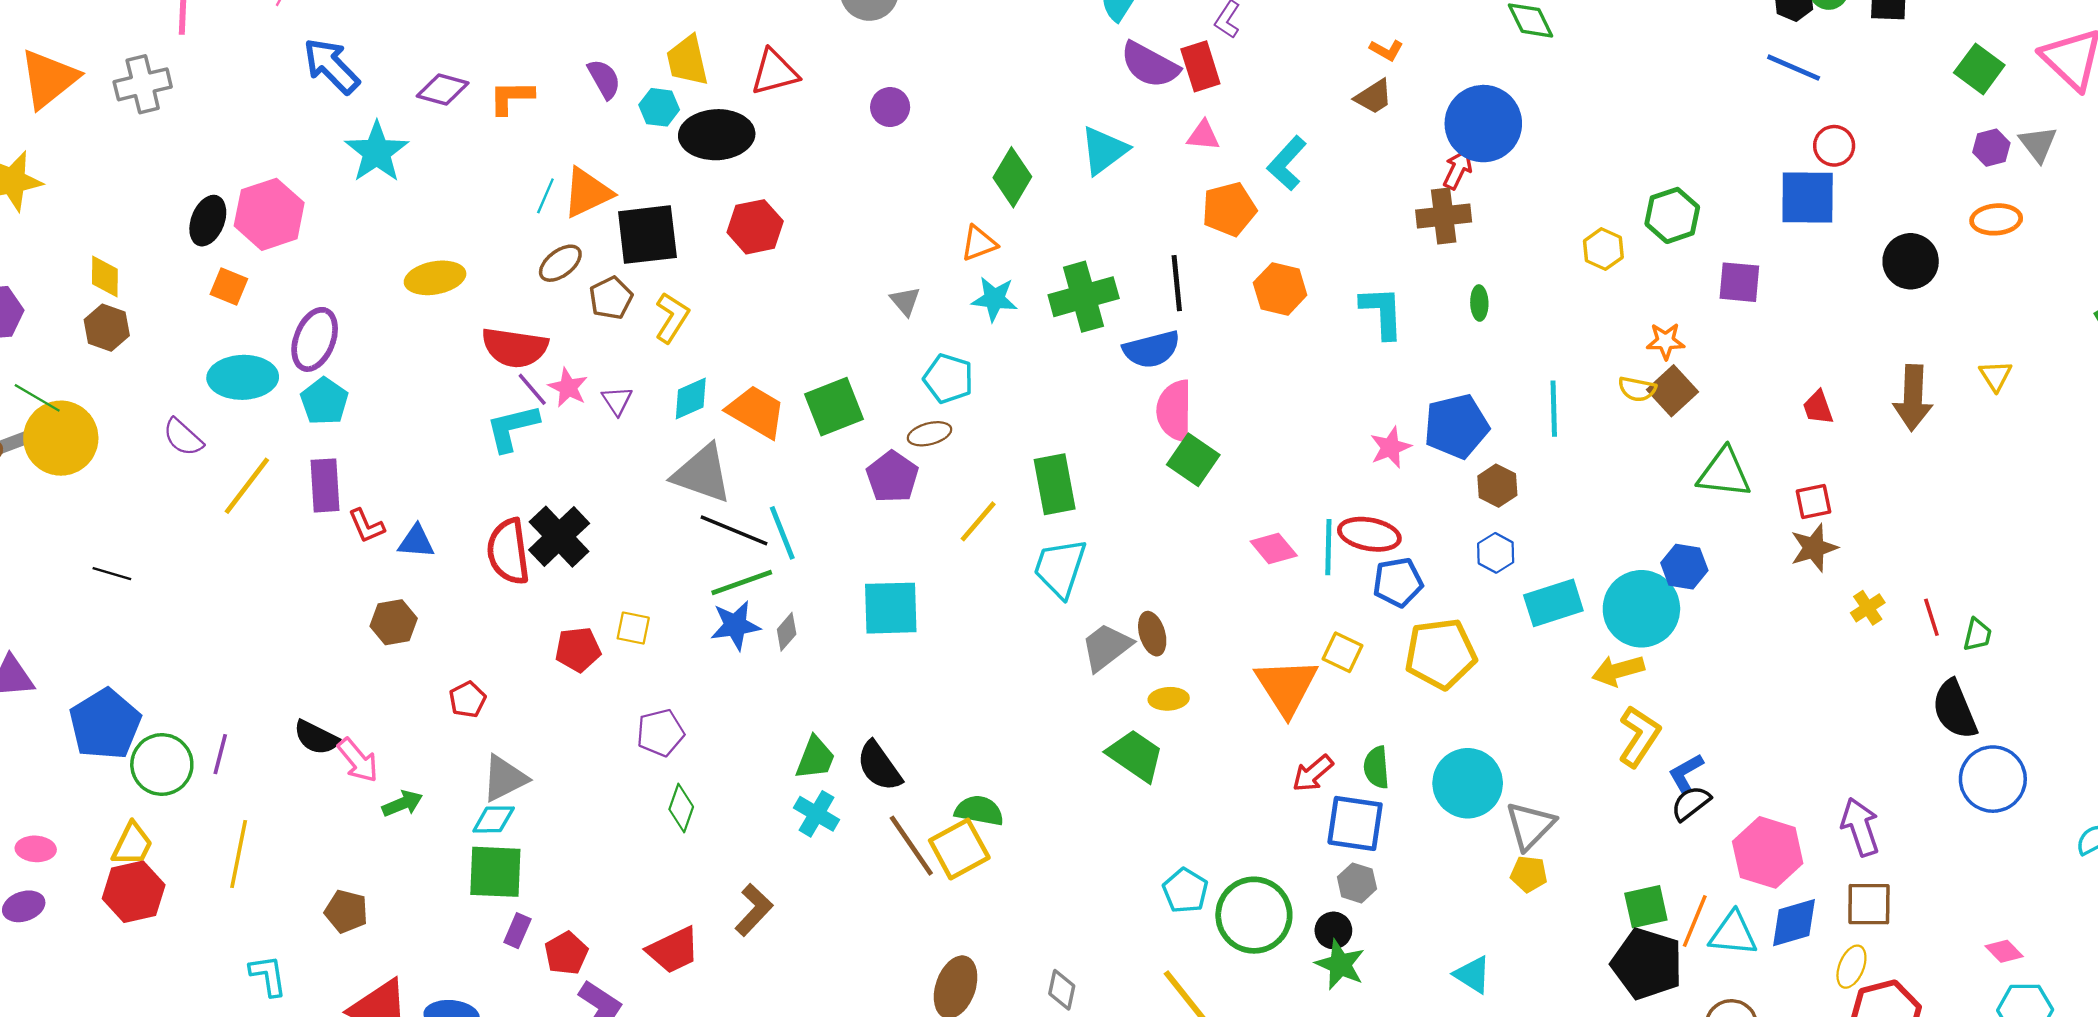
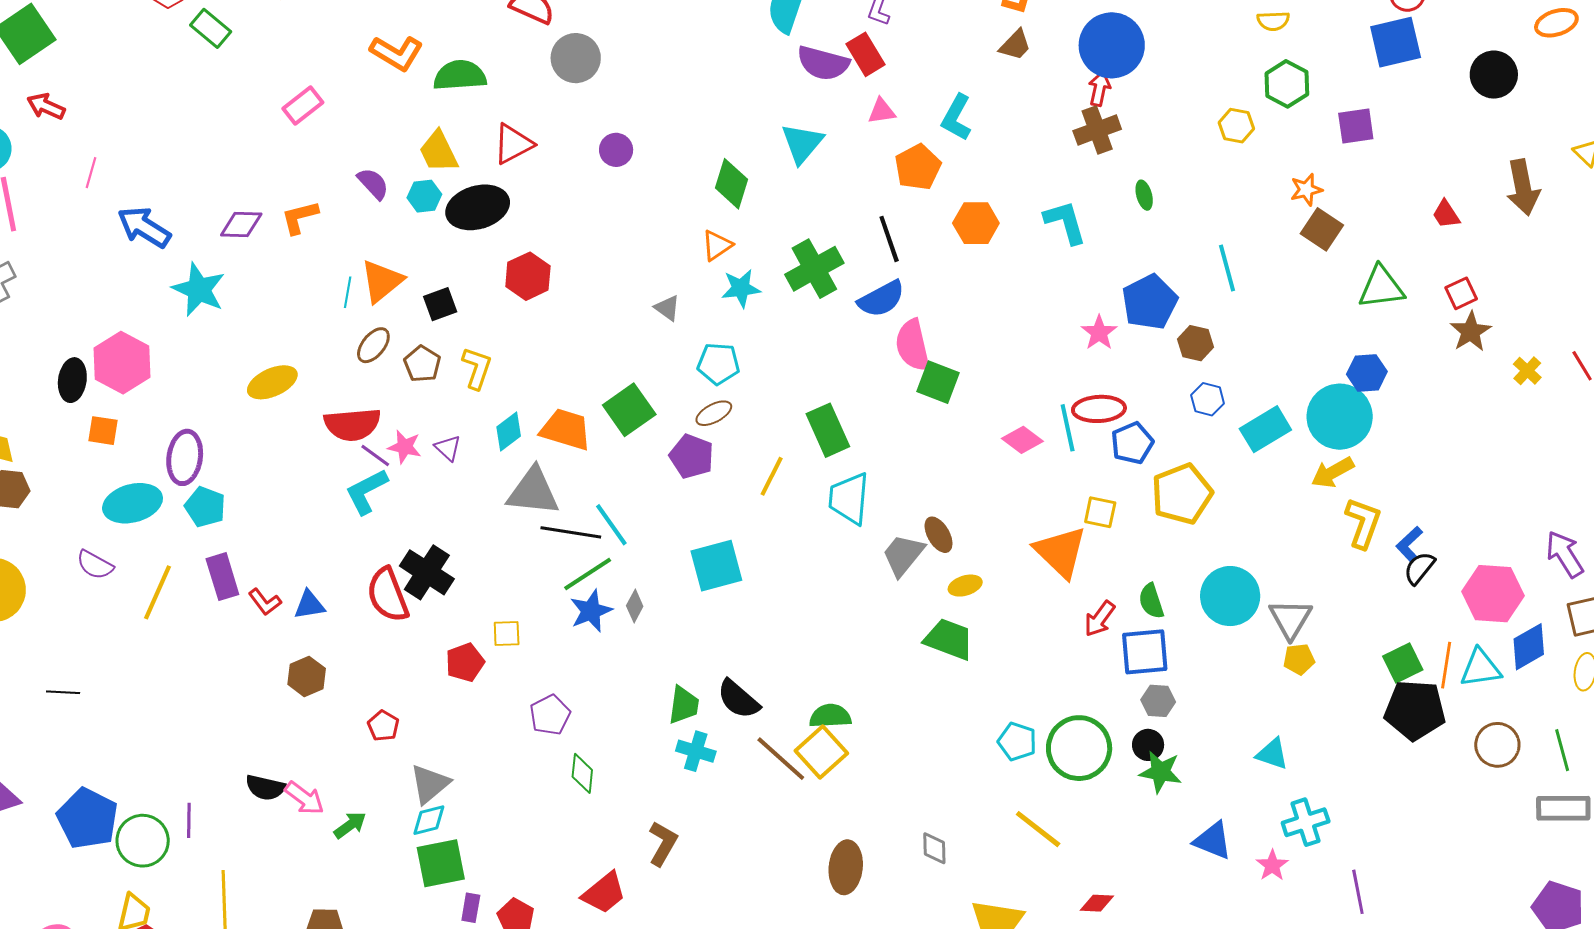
black square: (647, 235) -> (440, 304), size x0.6
yellow semicircle: (1637, 389) -> (1273, 21), moved

